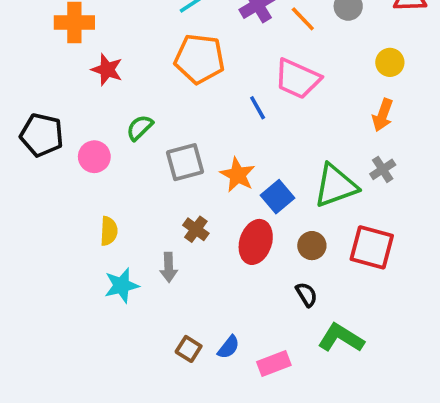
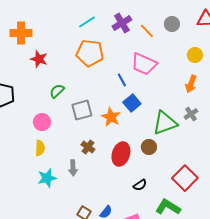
pink circle: (94, 157) -> (42, 122), moved
blue square: (277, 197) -> (132, 103), moved
brown circle: (312, 246) -> (149, 147), moved
red square: (372, 247) -> (185, 178), moved, turned 30
black semicircle: (306, 295) -> (140, 185), moved, turned 88

